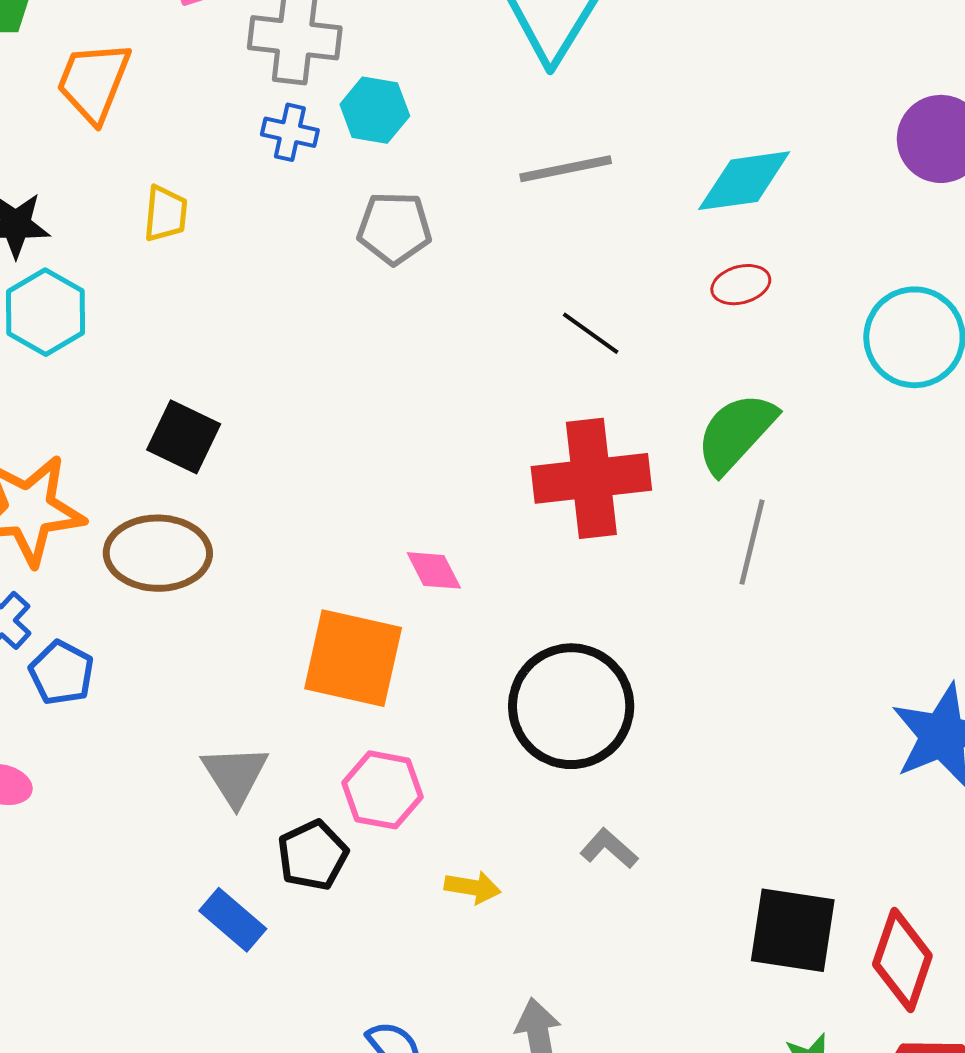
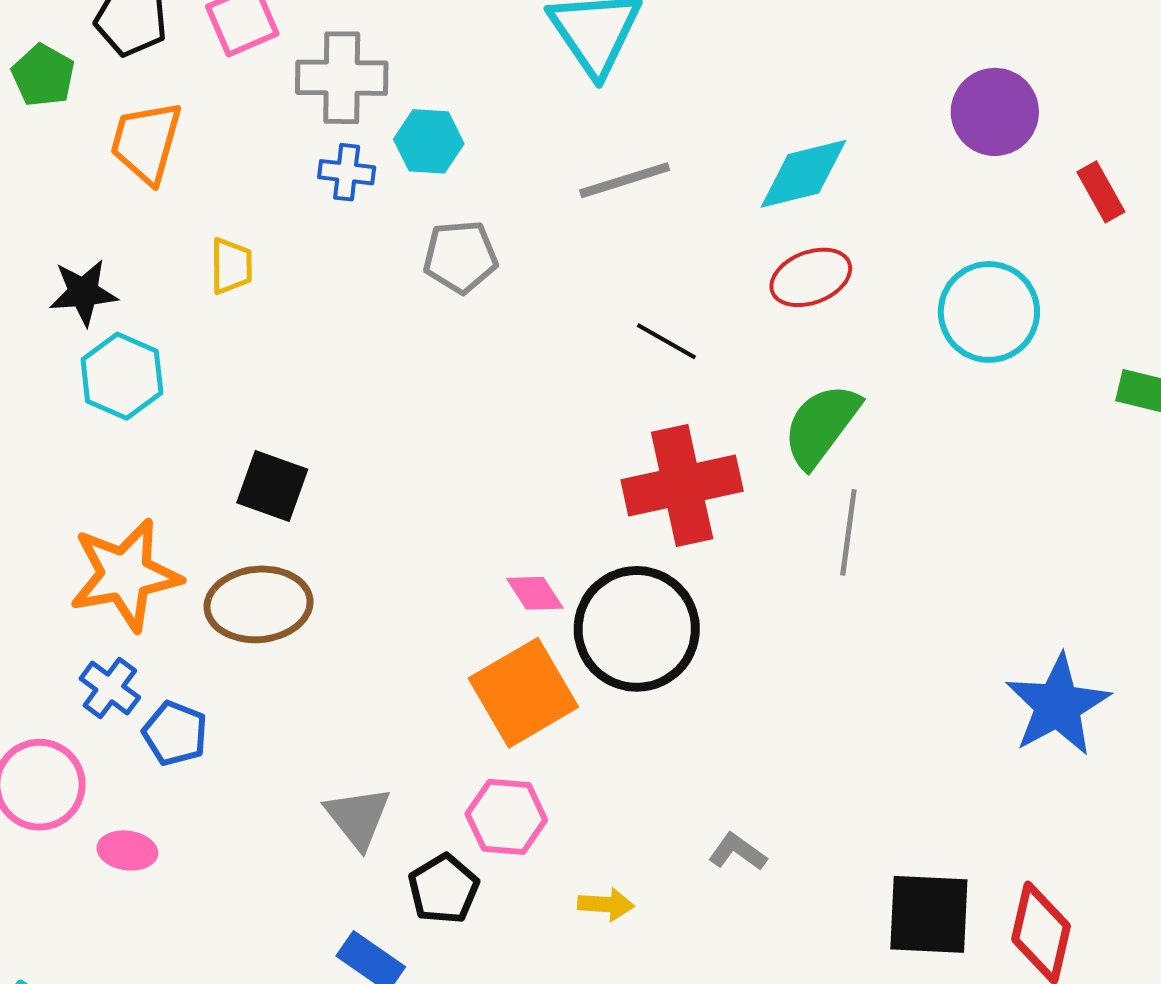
red ellipse: (741, 285) -> (811, 277), size x1.4
orange square: (353, 658) -> (523, 693), moved, turned -37
black circle: (571, 706) -> (637, 629), moved

